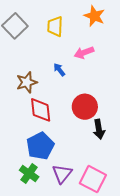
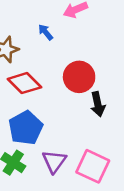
red diamond: (41, 110) -> (24, 83), turned -36

